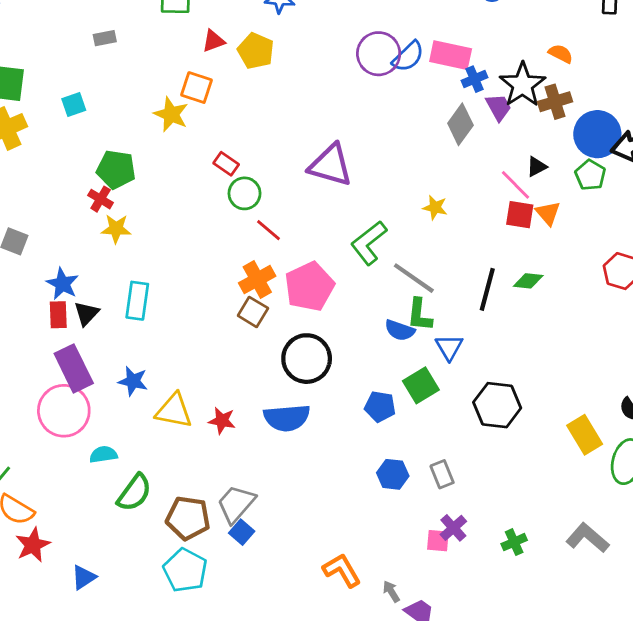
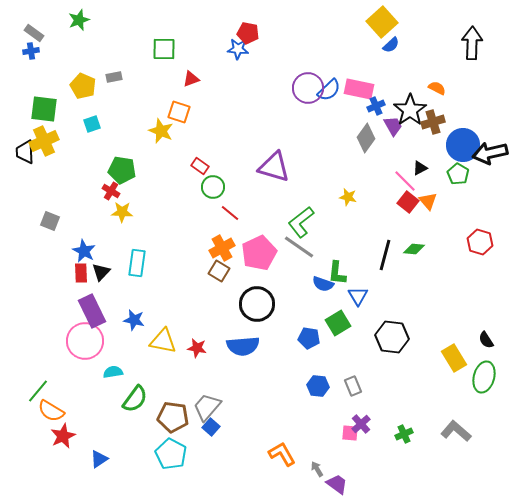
yellow pentagon: (256, 51) -> (83, 86), moved
red square: (520, 215) -> (408, 202), turned 30
gray line: (414, 278) -> (299, 247), moved

